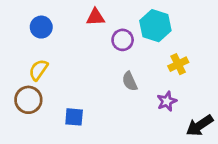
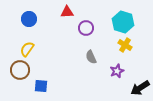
cyan hexagon: (155, 26) -> (123, 22), moved
yellow cross: (178, 64) -> (125, 45), turned -32
blue square: (74, 117) -> (41, 86), moved

